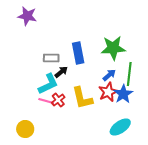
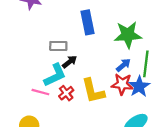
blue rectangle: (78, 53) -> (87, 22), moved
red star: (108, 92) -> (122, 84), turned 30
pink line: (46, 101) -> (40, 92), moved

